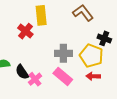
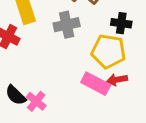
gray cross: (63, 53) -> (67, 25), moved
pink rectangle: (63, 76) -> (96, 84), moved

